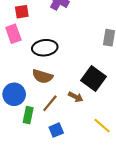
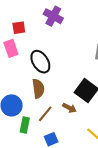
black ellipse: (45, 48) -> (40, 62), turned 65
brown semicircle: (43, 76) -> (38, 89), turned -114

